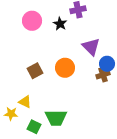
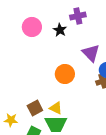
brown square: (35, 71) -> (35, 108), moved
yellow triangle: (25, 102) -> (56, 108), moved

